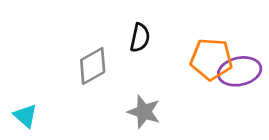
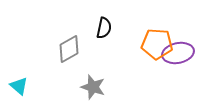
gray star: (144, 112) -> (93, 87), moved

